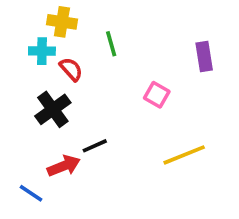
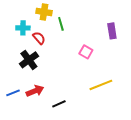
yellow cross: (62, 22) -> (44, 12), moved
black line: (95, 146) -> (59, 104), moved
blue line: (31, 193) -> (13, 93), moved, turned -56

